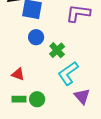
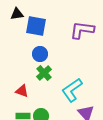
green cross: (57, 50) -> (44, 73), moved

